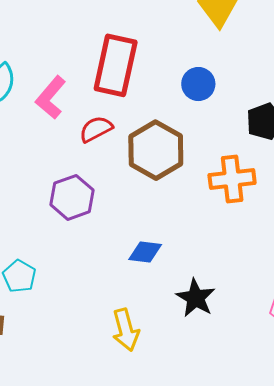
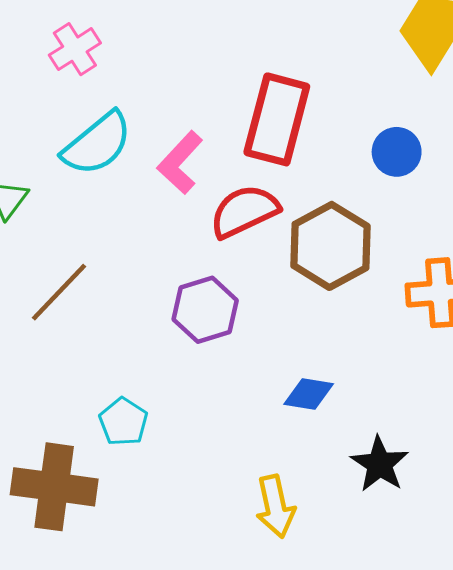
red semicircle: (96, 129) -> (244, 211), size x1.4

